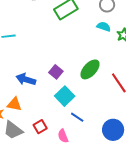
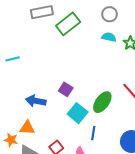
green ellipse: (90, 69) -> (102, 102), moved
blue line: (77, 117) -> (93, 133), turned 72

